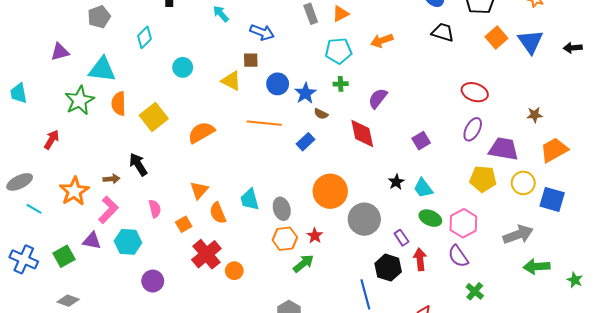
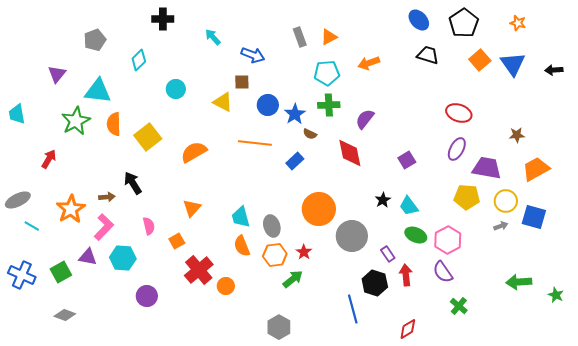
purple triangle: (60, 52) -> (57, 74), turned -36
green cross: (341, 84) -> (329, 105), size x1.5
orange semicircle: (218, 213) -> (242, 246), moved
gray arrow: (518, 235) -> (501, 226), moved, size x0.5

